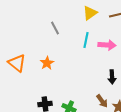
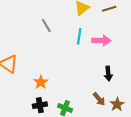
orange star: (47, 63) -> (41, 82), moved

